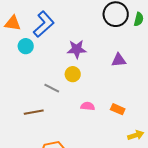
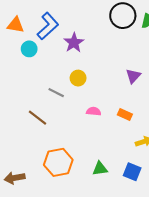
purple star: (77, 49) -> (74, 43), moved, turned -30
purple triangle: (119, 60) -> (133, 76), moved, turned -42
brown line: (34, 112) -> (37, 118), turned 48

